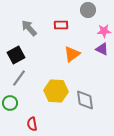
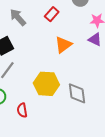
red rectangle: (61, 25) -> (52, 14), turned -48
red semicircle: (32, 124) -> (22, 110), moved

